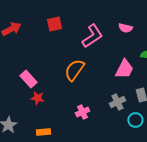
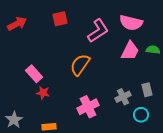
pink semicircle: (125, 28) -> (131, 23), size x1.6
pink trapezoid: (124, 69) -> (130, 51), moved
pink cross: (82, 112) -> (88, 107), size x1.5

